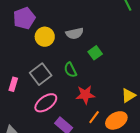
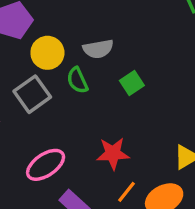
green semicircle: (70, 70) -> (77, 80), moved
gray square: (41, 74) -> (32, 94), moved

